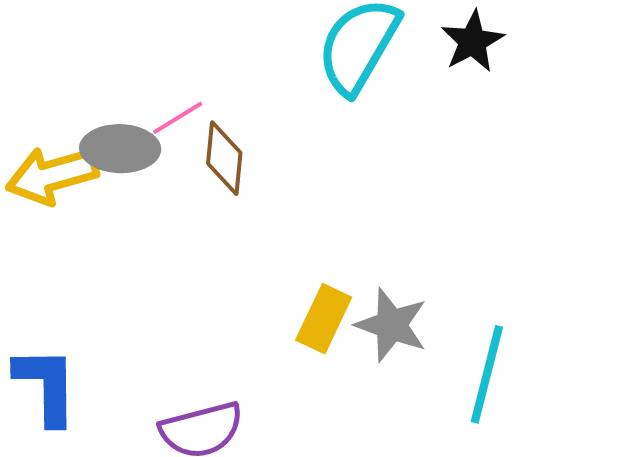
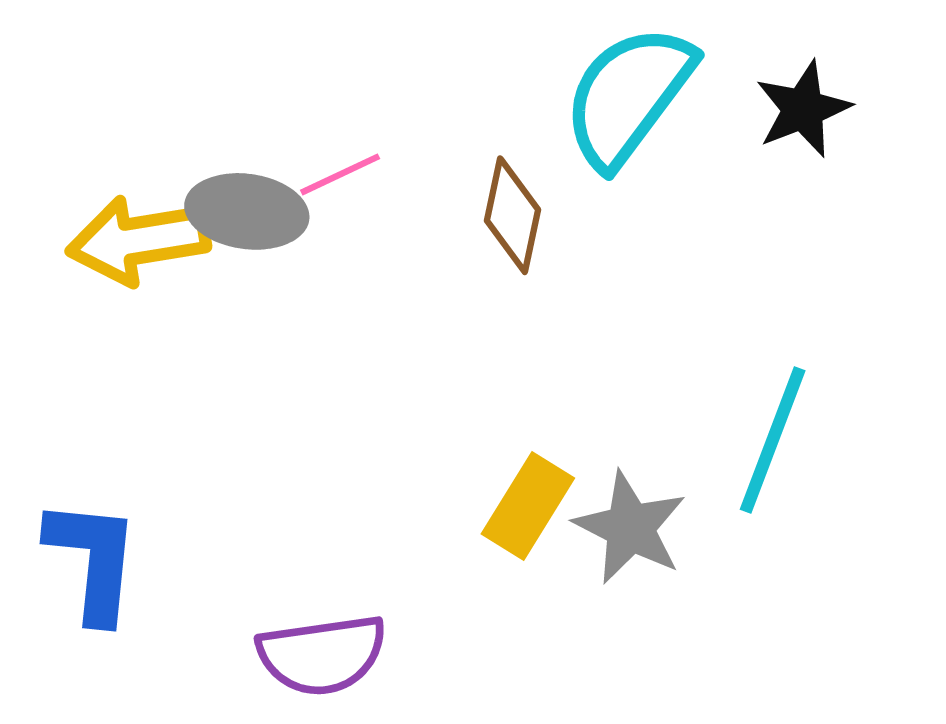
brown diamond: (224, 158) -> (512, 215), moved
cyan line: (487, 374) -> (773, 440), moved

